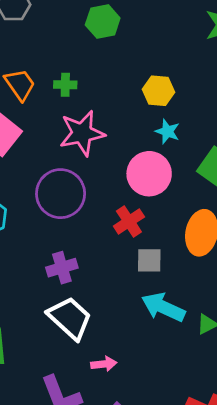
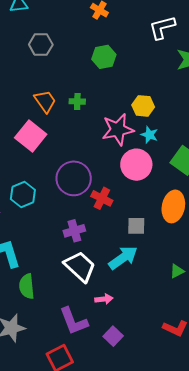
pink star: (82, 133) -> (118, 130), moved
red cross: (129, 221) -> (102, 198), moved, turned -30
cyan arrow: (163, 307) -> (123, 258), moved, turned 120

